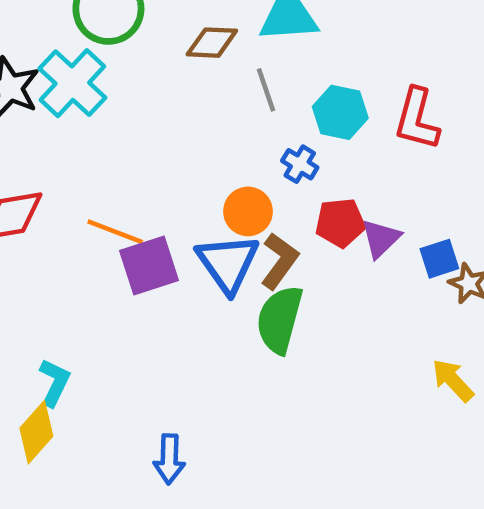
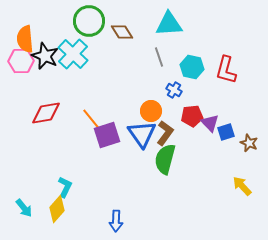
brown diamond: (212, 43) -> (122, 32), moved, turned 55
orange line: (115, 232) -> (92, 120), turned 30
purple triangle: (381, 238) -> (210, 123), turned -30
blue square: (439, 259) -> (226, 132), moved

